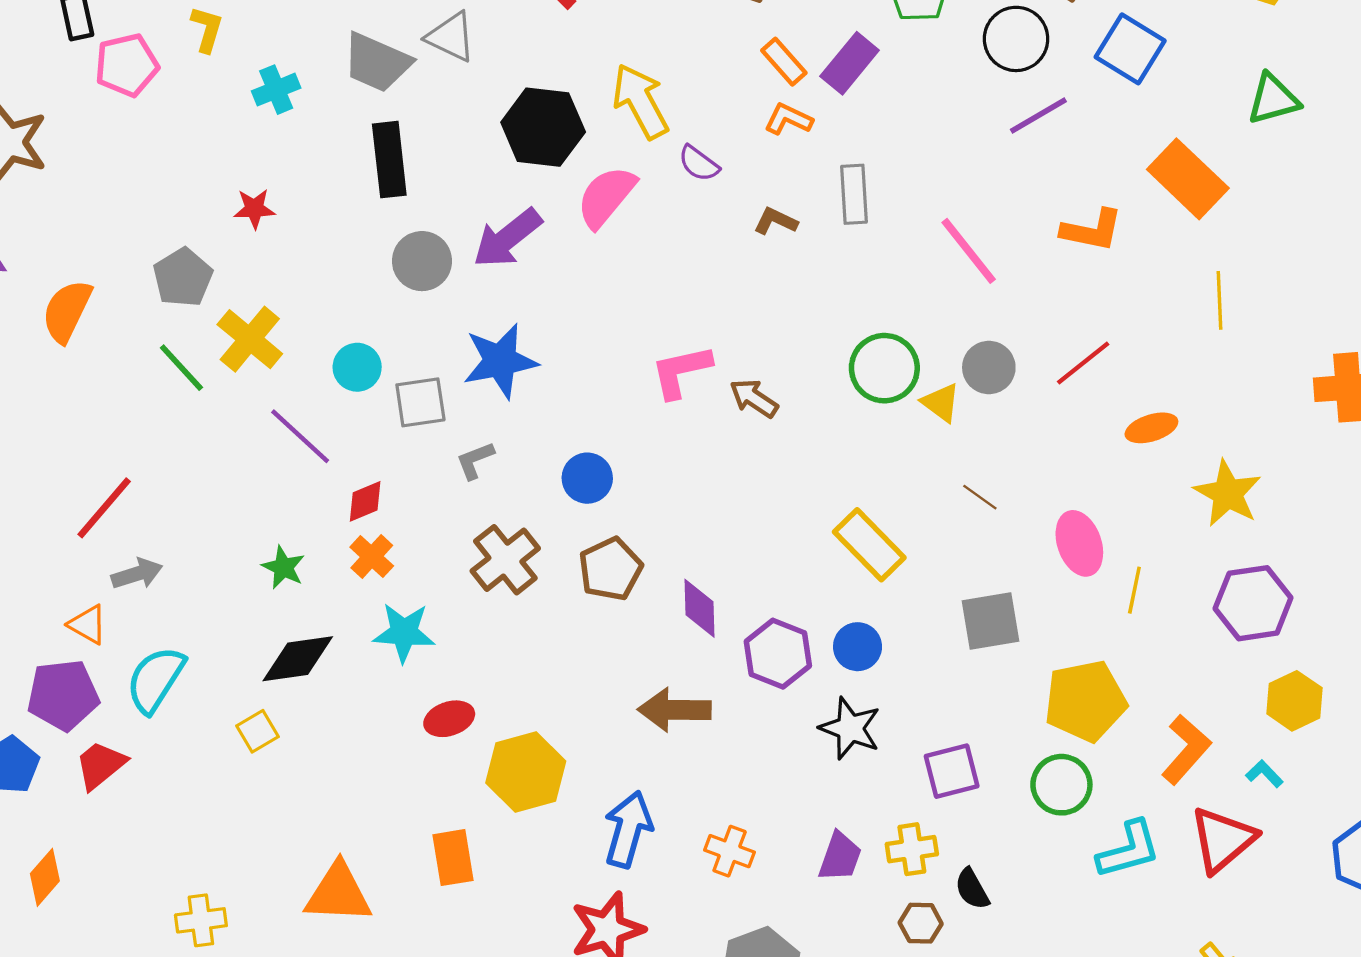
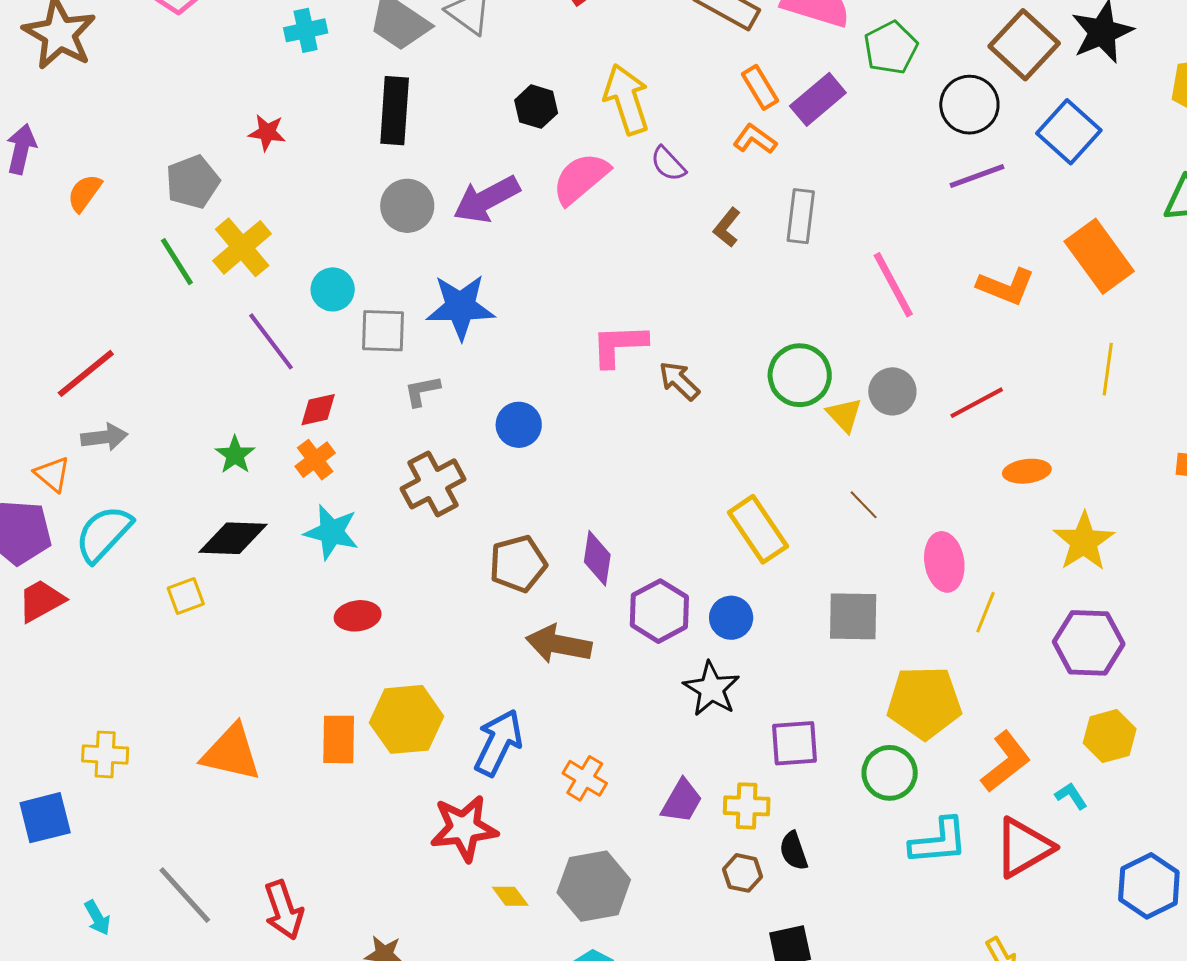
black hexagon: (543, 127) -> (536, 107), size x0.6
brown L-shape: (776, 221) -> (727, 227), turned -87
orange semicircle: (67, 311) -> (84, 193), size x0.7
brown pentagon: (610, 569) -> (518, 564), moved
yellow hexagon: (526, 772) -> (407, 719), moved

